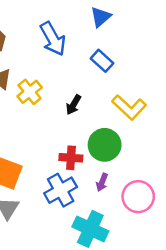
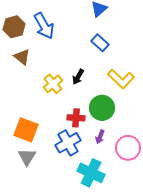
blue arrow: (53, 39) -> (44, 26), moved
yellow cross: (30, 92) -> (53, 84), moved

